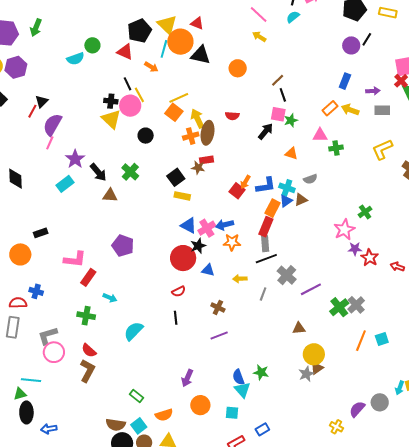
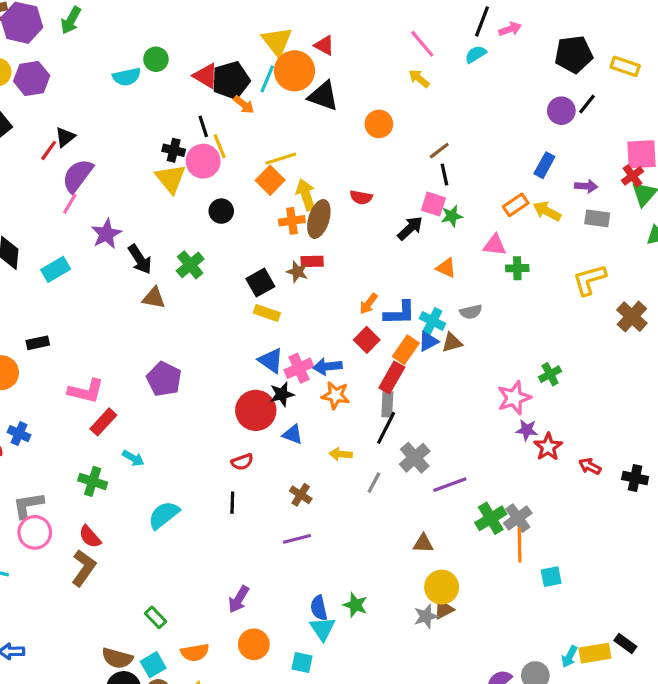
black pentagon: (139, 31) -> (231, 80), moved
cyan rectangle: (65, 184) -> (56, 269), moved
red square: (237, 191) -> (367, 340), moved
black line: (266, 259) -> (386, 428), turned -50
orange line: (361, 341) -> (520, 545), moved, turned -30

